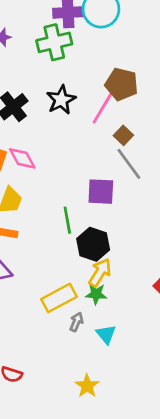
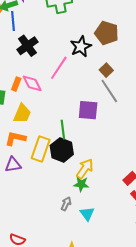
black star: (61, 100) -> (81, 47), moved
pink line: (103, 108) -> (59, 68), moved
black hexagon: (93, 244) -> (62, 150), moved
yellow rectangle: (59, 298) -> (41, 149), moved, turned -45

